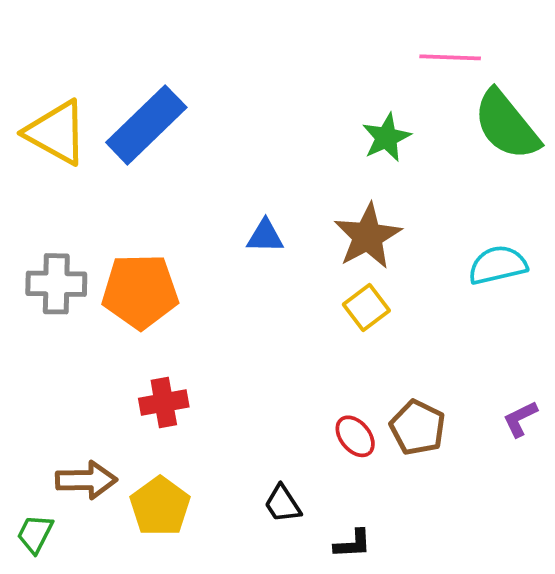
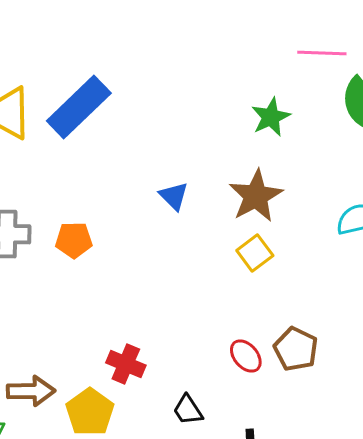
blue triangle: (265, 236) -> (174, 196), turned 44
orange pentagon: (140, 291) -> (74, 240), size x0.6
red cross: (164, 403) -> (126, 364), moved, turned 33

